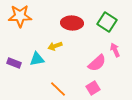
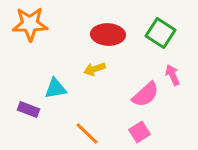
yellow arrow: (55, 46) -> (95, 69), moved
purple rectangle: (14, 63) -> (29, 109), moved

